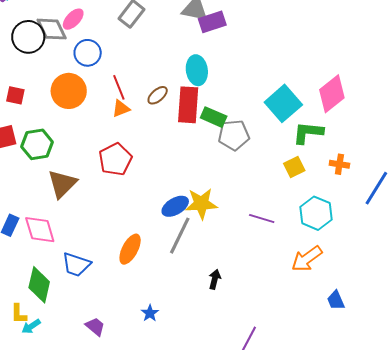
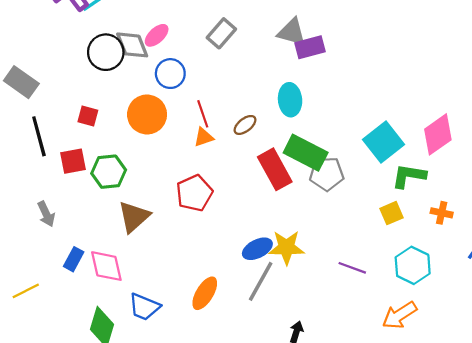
red rectangle: (188, 105) -> (275, 169), moved, turned -36
green rectangle: (214, 117) -> (306, 153), size x1.5

